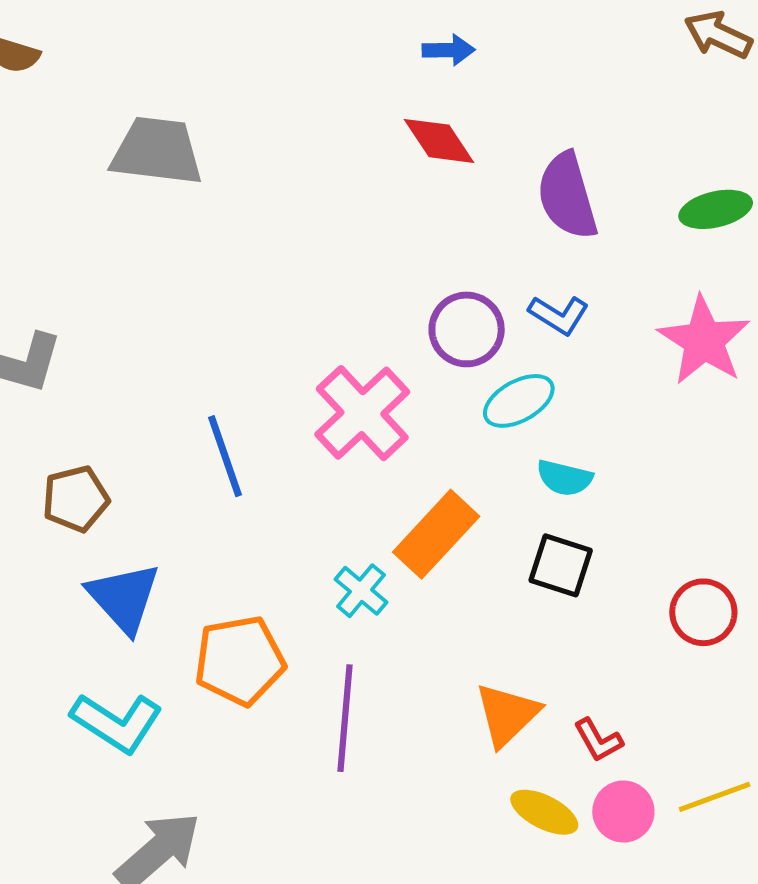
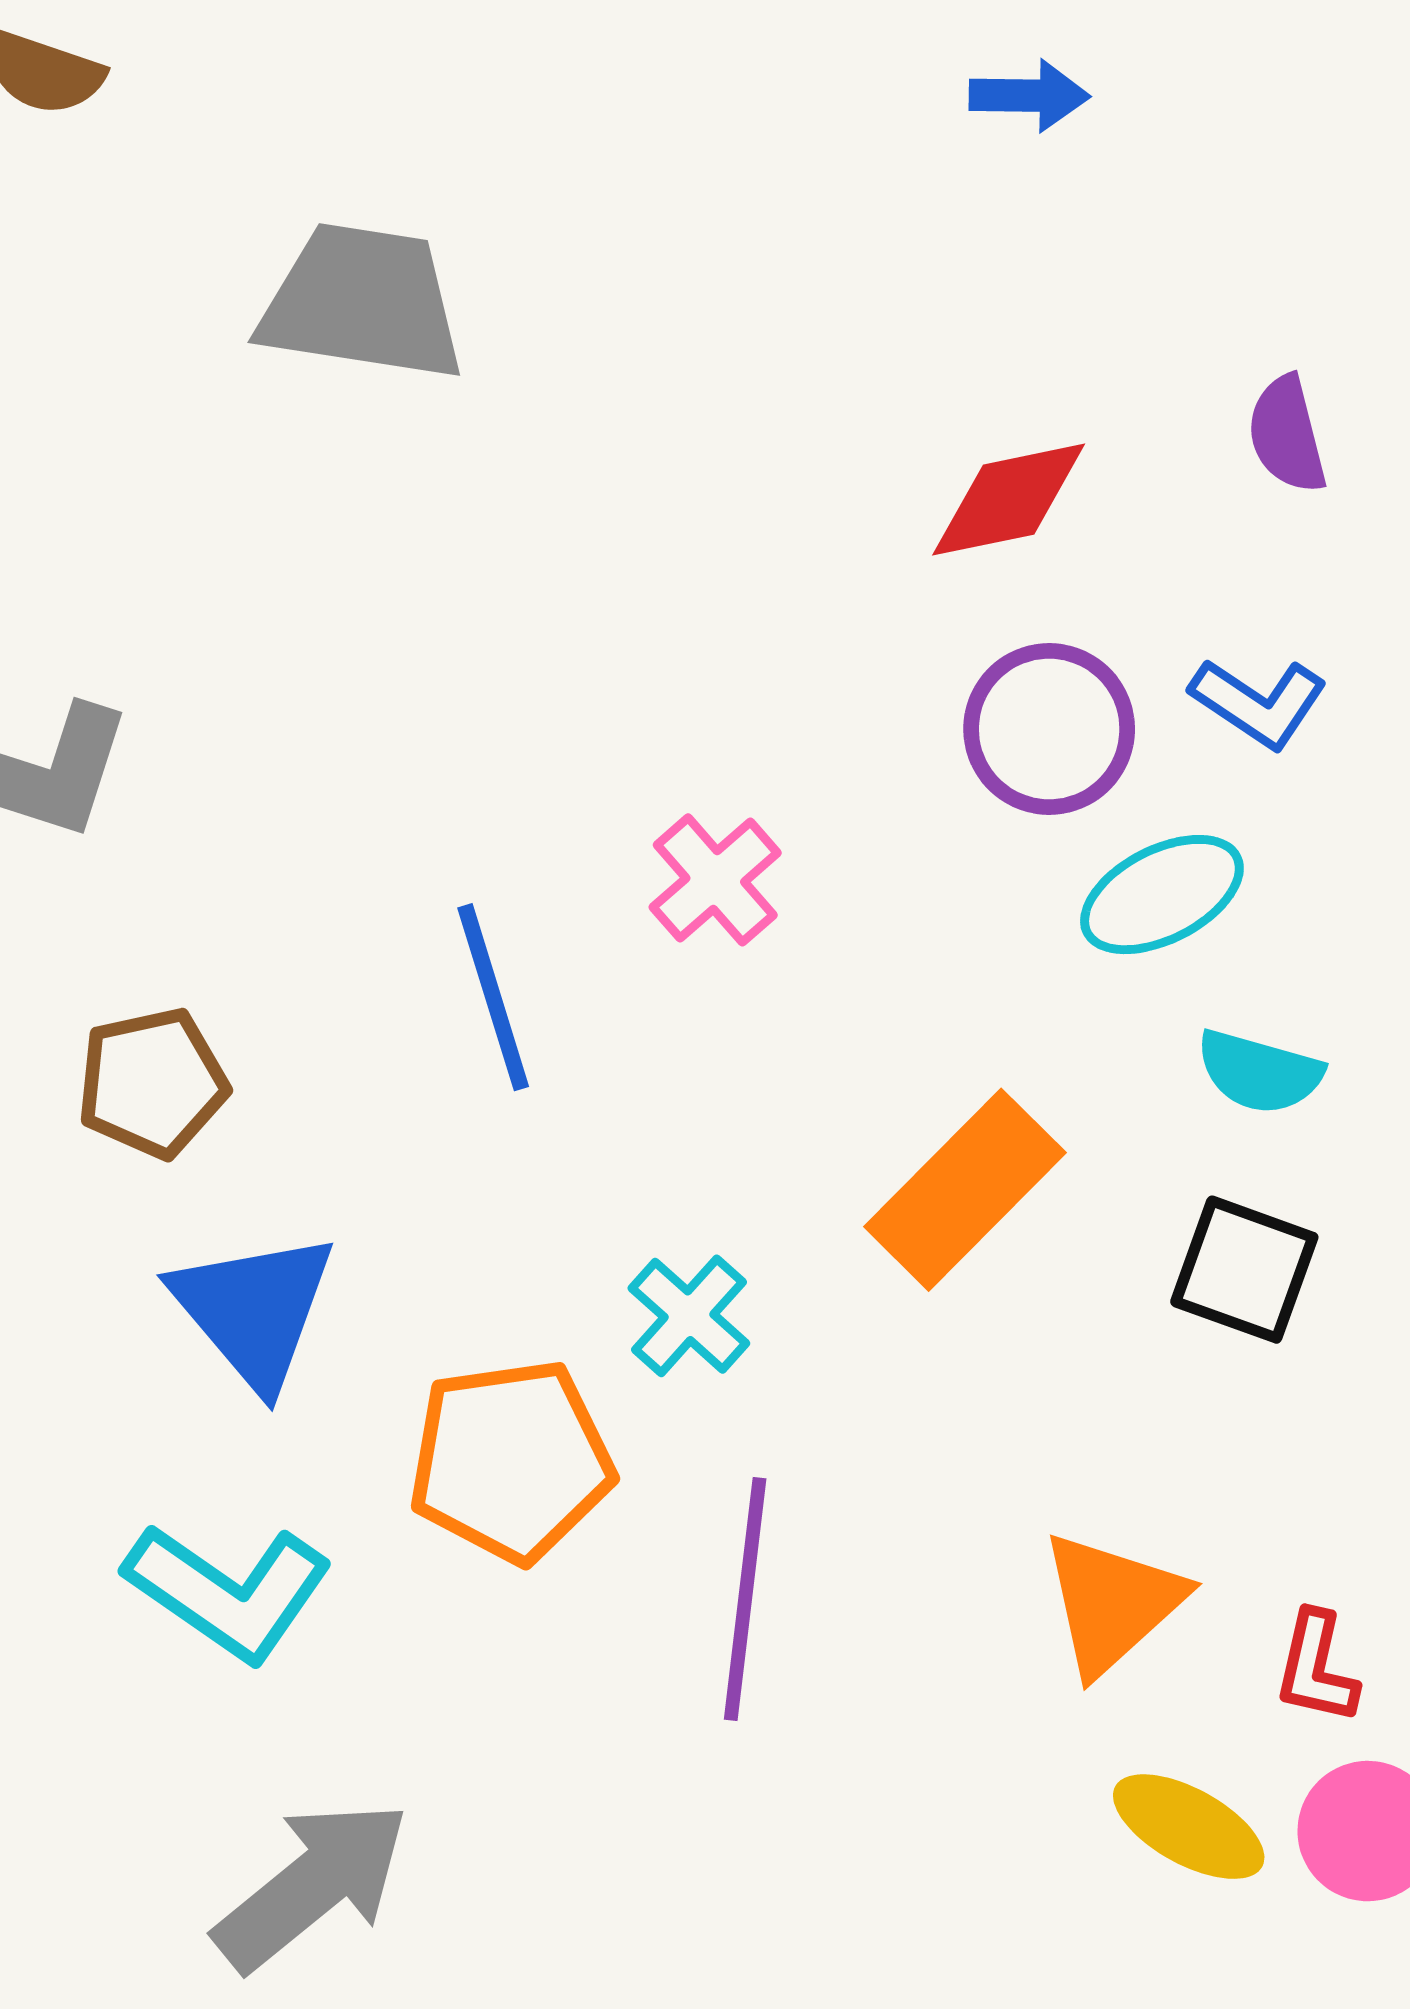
red diamond: (439, 141) -> (1009, 500), moved, turned -70
purple semicircle: (567, 196) -> (1287, 435), size x0.6
pink cross: (362, 413) -> (715, 880), moved, size x0.6
cyan cross: (361, 591) -> (689, 1316), moved
red L-shape: (598, 740) -> (1316, 1668), turned 40

